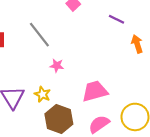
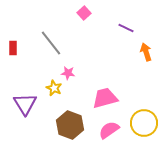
yellow star: (42, 94) -> (54, 88), moved

